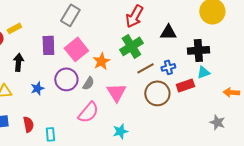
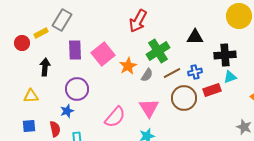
gray rectangle: (70, 15) -> (62, 20), moved
red arrow: (134, 16) -> (138, 21), moved
purple circle: (66, 79) -> (77, 89), moved
gray semicircle: (88, 83) -> (147, 75), moved
blue star: (37, 88) -> (67, 111), moved
pink triangle: (116, 92) -> (149, 108), moved

